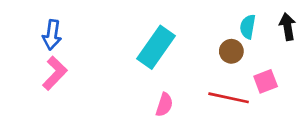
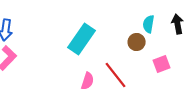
red line: (229, 98) -> (116, 75), moved, turned 40

